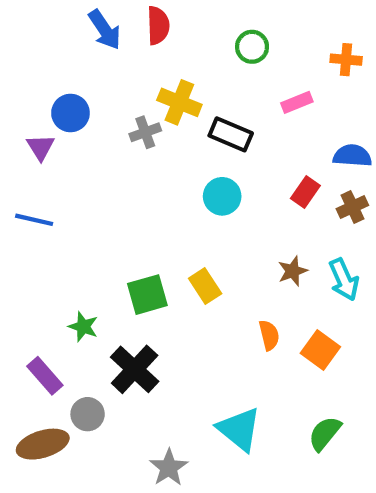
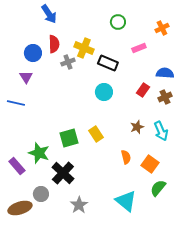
red semicircle: (158, 25) -> (54, 44), moved
orange cross: (346, 60) -> (162, 28), turned -32
purple triangle: (41, 147) -> (26, 77), moved
green star: (83, 327) -> (39, 153), size x1.5
purple rectangle: (45, 376) -> (17, 166), moved
cyan triangle: (239, 429) -> (126, 201), moved
green semicircle: (325, 433) -> (158, 188), moved
gray star: (169, 468) -> (79, 205), moved

